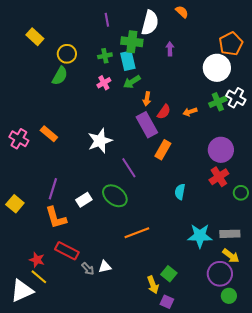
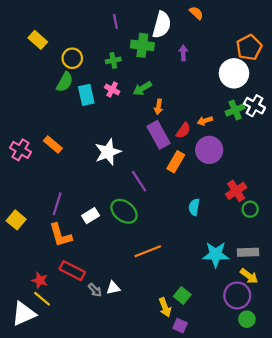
cyan rectangle: (128, 61) -> (86, 95), moved
pink cross: (104, 83) -> (112, 89), turned -32
red semicircle: (164, 112) -> (183, 130), moved
purple circle: (221, 150) -> (209, 150), moved
green circle: (241, 193) -> (250, 209), moved

